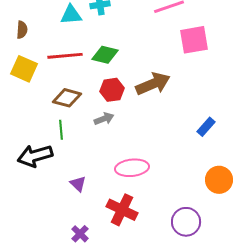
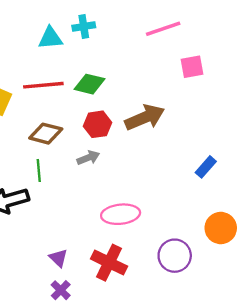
pink square: (194, 40) -> (192, 67), size x0.7
purple triangle: (78, 184) -> (58, 258), moved
purple circle: (186, 222) -> (175, 256), moved

